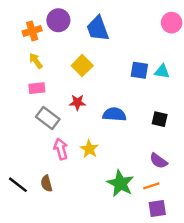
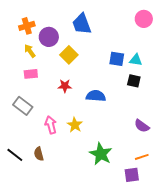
purple circle: (58, 20) -> (49, 37), moved
gray rectangle: (48, 118) -> (23, 106), moved
black square: (160, 119) -> (134, 81), moved
purple semicircle: (158, 161) -> (142, 126), moved
orange line: (151, 186) -> (142, 157), moved

